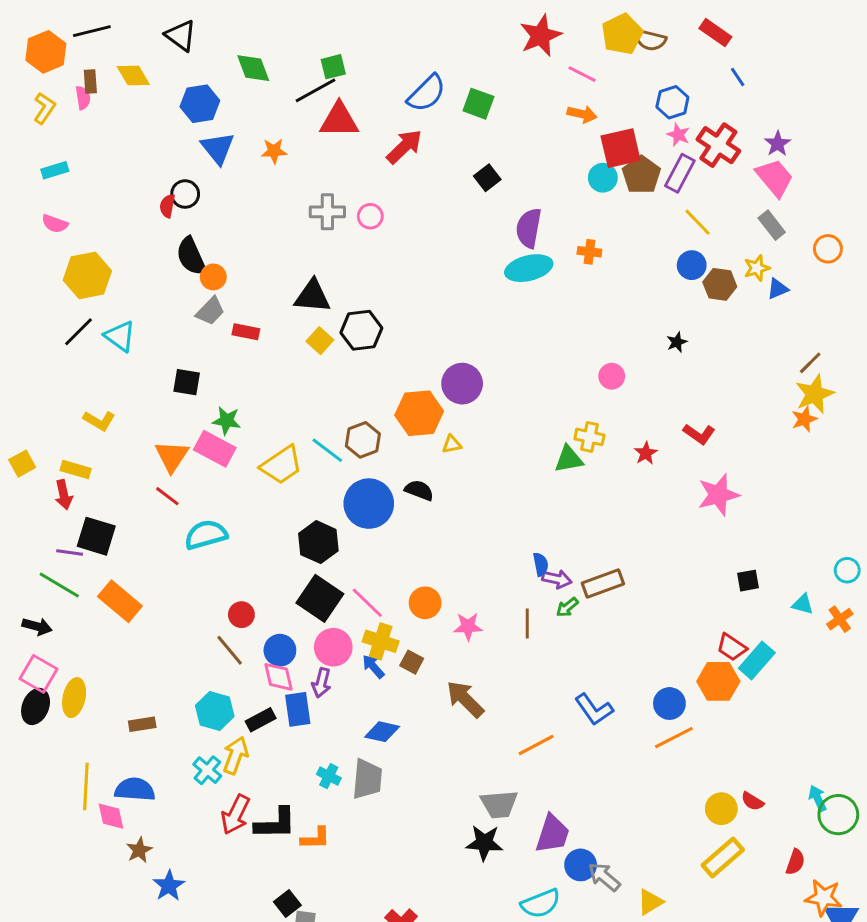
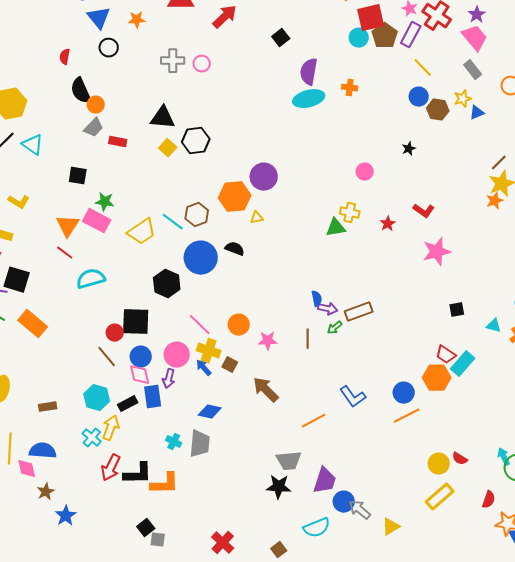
black circle: (185, 194) -> (109, 48), moved
black square: (320, 598) -> (136, 322), moved, turned -32
orange L-shape: (315, 838) -> (165, 484), size x1.4

